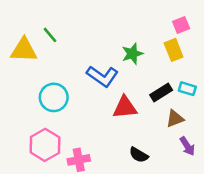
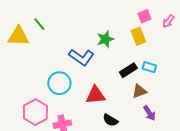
cyan circle: (54, 97) -> (59, 83), moved
red triangle: (125, 107) -> (95, 95), moved

